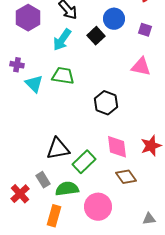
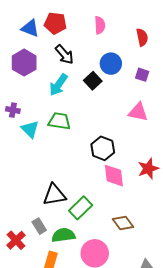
red star: (151, 146) -> (148, 169), moved
pink diamond: (117, 147) -> (114, 176), moved

